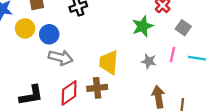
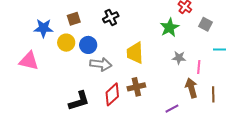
pink line: (172, 55) -> (199, 67), moved
yellow trapezoid: (109, 62) -> (135, 53), moved

